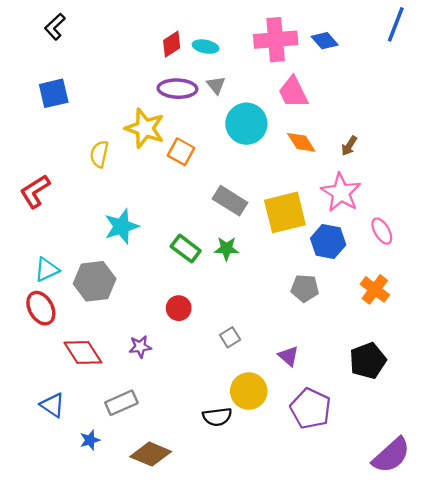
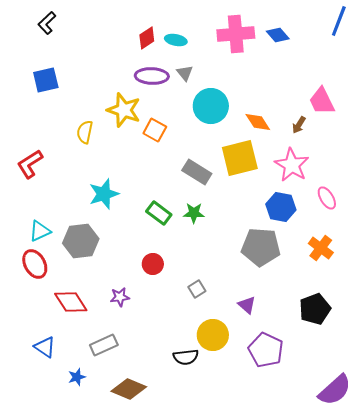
pink trapezoid: (293, 92) -> (322, 101), moved
yellow square: (285, 212) -> (240, 158), moved
gray pentagon: (305, 288) -> (261, 247), size x1.6

